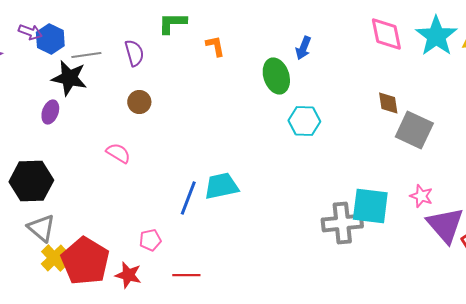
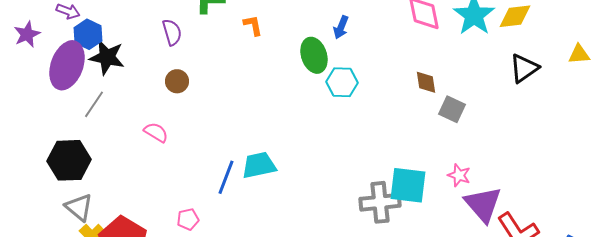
blue hexagon: (50, 39) -> (88, 34), moved
gray line: (86, 55) -> (94, 104), moved, turned -48
purple ellipse: (50, 112) -> (67, 65), moved, size x2.0
cyan hexagon: (304, 121) -> (342, 82), moved
gray square: (414, 130) -> (452, 109), size x0.7

